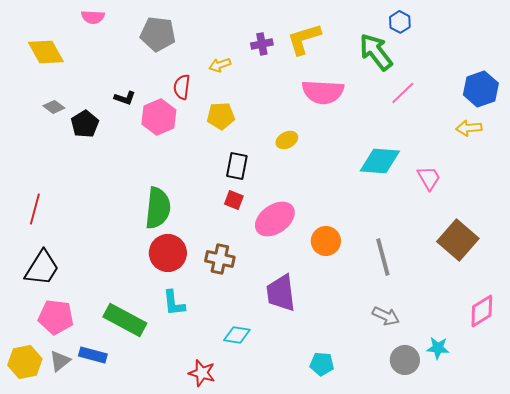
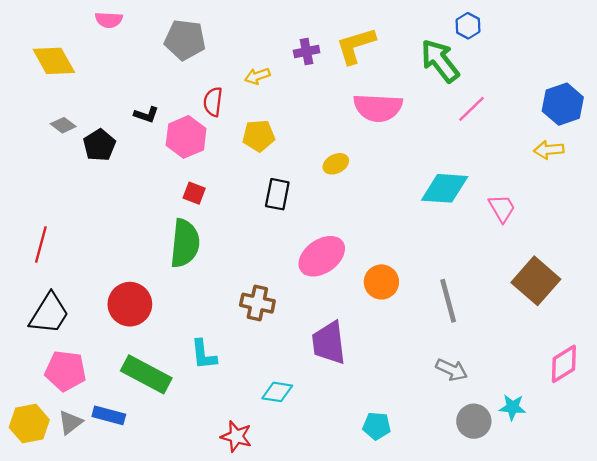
red square: (234, 200) -> (194, 193), moved
red circle: (168, 253) -> (130, 304), moved

